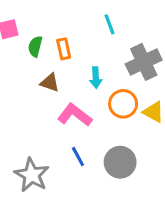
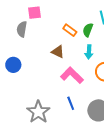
green semicircle: (35, 46) -> (88, 30), moved
orange rectangle: (64, 49) -> (70, 30), turned -48

